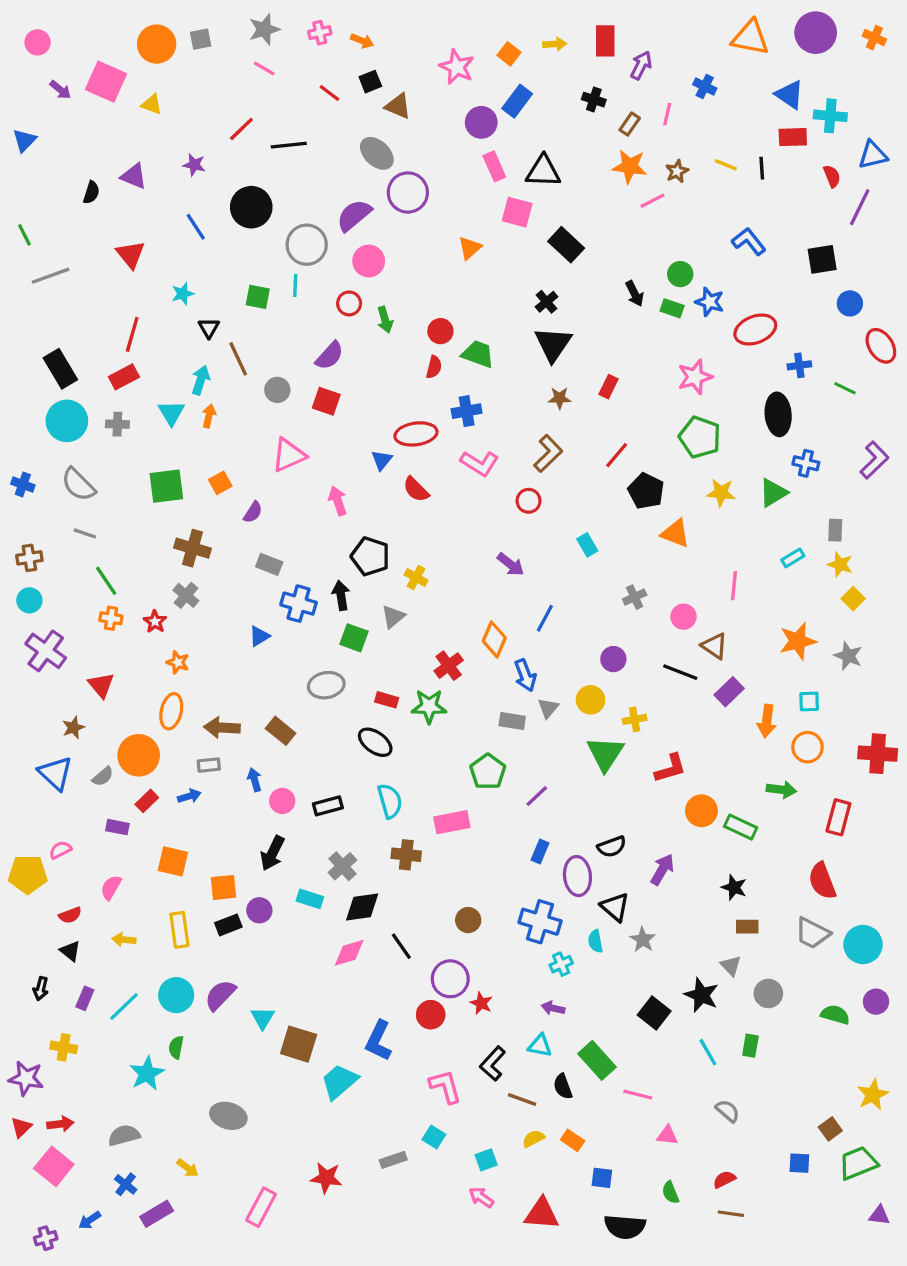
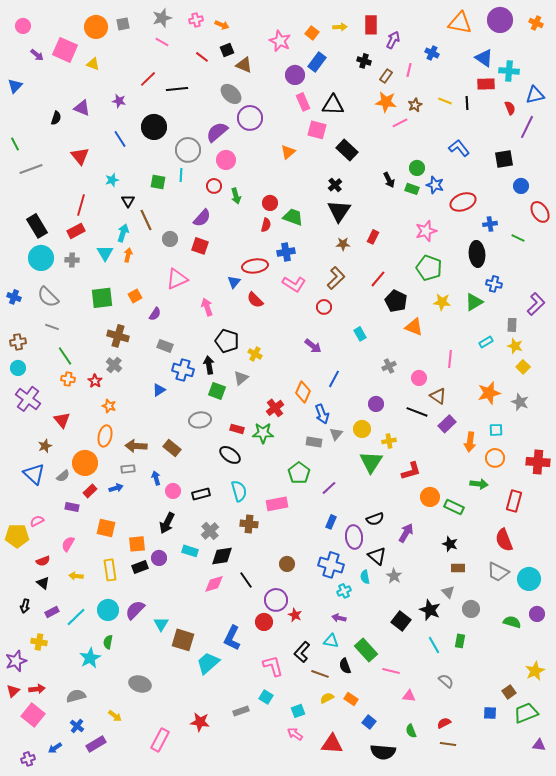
purple L-shape: (874, 460) -> (536, 304), moved
purple rectangle: (85, 998) -> (52, 612), turned 40
purple star: (26, 1078) -> (16, 661), turned -30
blue square: (602, 1178) -> (369, 722), turned 32

